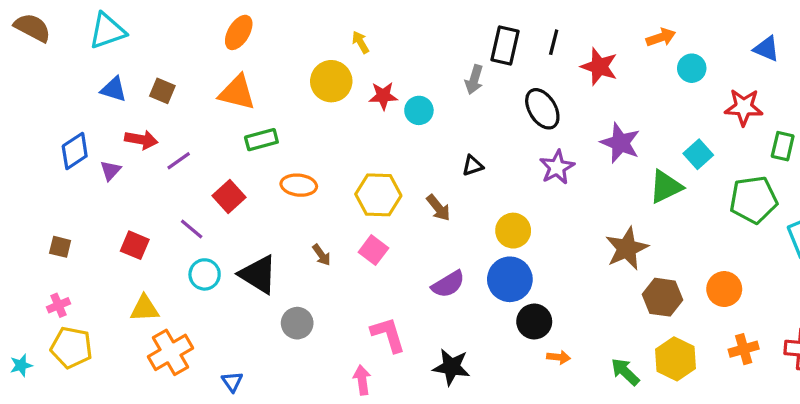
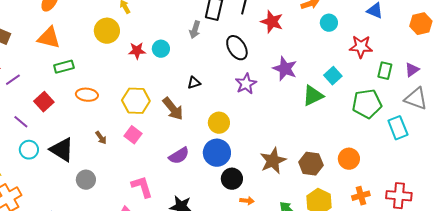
red star: (383, 96) -> (137, 51), moved
brown arrow: (438, 208) -> (173, 109), size x1.4
brown star: (627, 248) -> (273, 161), moved

